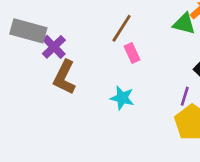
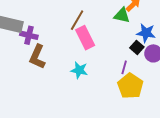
purple cross: (54, 47) -> (29, 35), turned -30
pink rectangle: (132, 53) -> (85, 38), size x1.6

